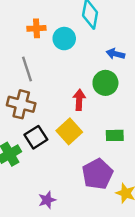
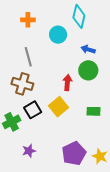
orange cross: (36, 28) -> (28, 20), moved
blue arrow: (116, 54) -> (88, 49), moved
purple pentagon: (97, 174) -> (74, 153), moved
purple star: (47, 200) -> (29, 151), moved

